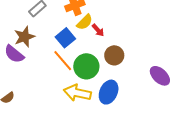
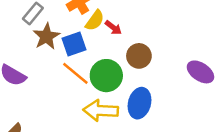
brown star: (24, 37) -> (46, 36), moved
blue square: (65, 38) -> (74, 44), turned 30

